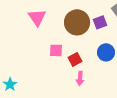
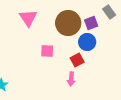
blue circle: (106, 52) -> (87, 42), moved
red square: (75, 59) -> (77, 60), moved

